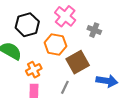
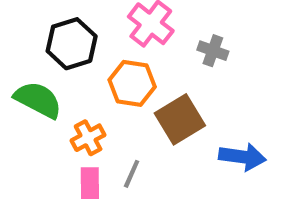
gray line: (65, 87) -> (132, 174), moved

